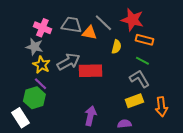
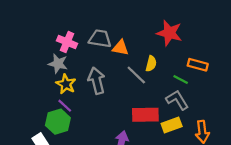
gray line: (103, 23) -> (136, 75), moved
orange rectangle: (144, 40) -> (198, 65), moved
gray arrow: (68, 62) -> (97, 81), turned -75
red rectangle: (90, 71) -> (145, 115), moved

